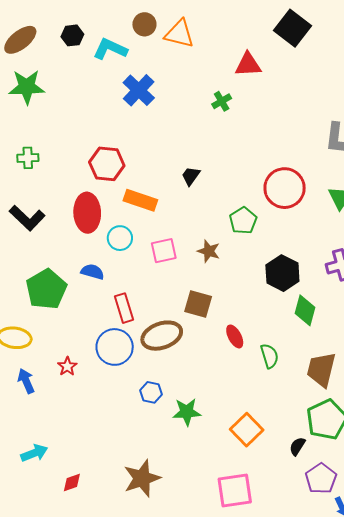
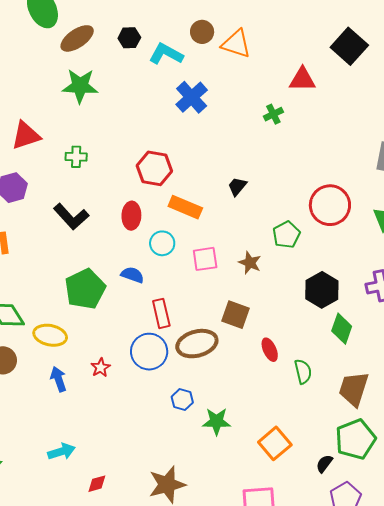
red ellipse: (87, 213) -> (131, 216), size x0.7

